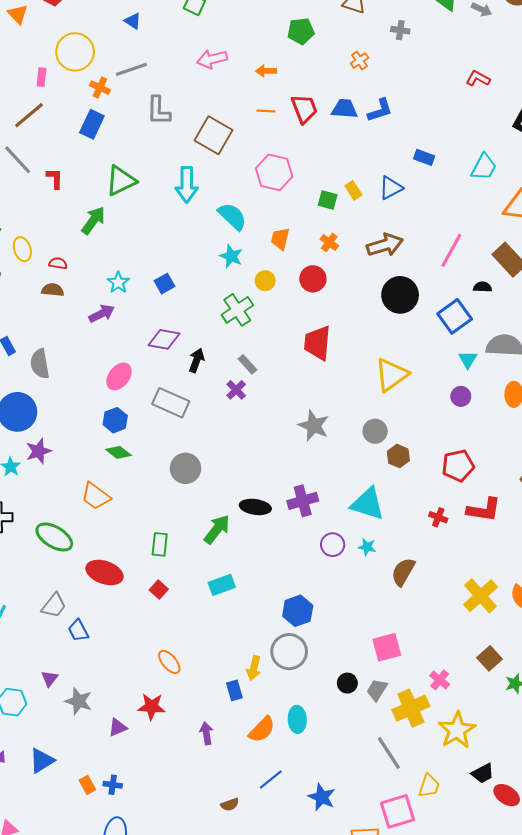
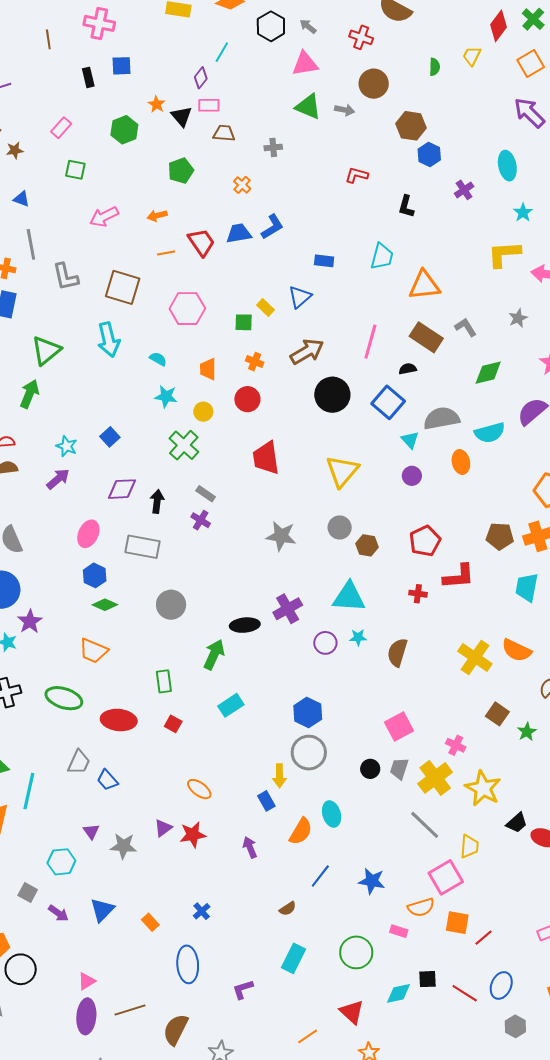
gray line: (131, 69) -> (31, 244), turned -68
cyan semicircle: (232, 216) -> (158, 359), size x0.6
purple triangle: (118, 728) -> (163, 828), moved
blue cross: (113, 785) -> (202, 911), moved, turned -36

